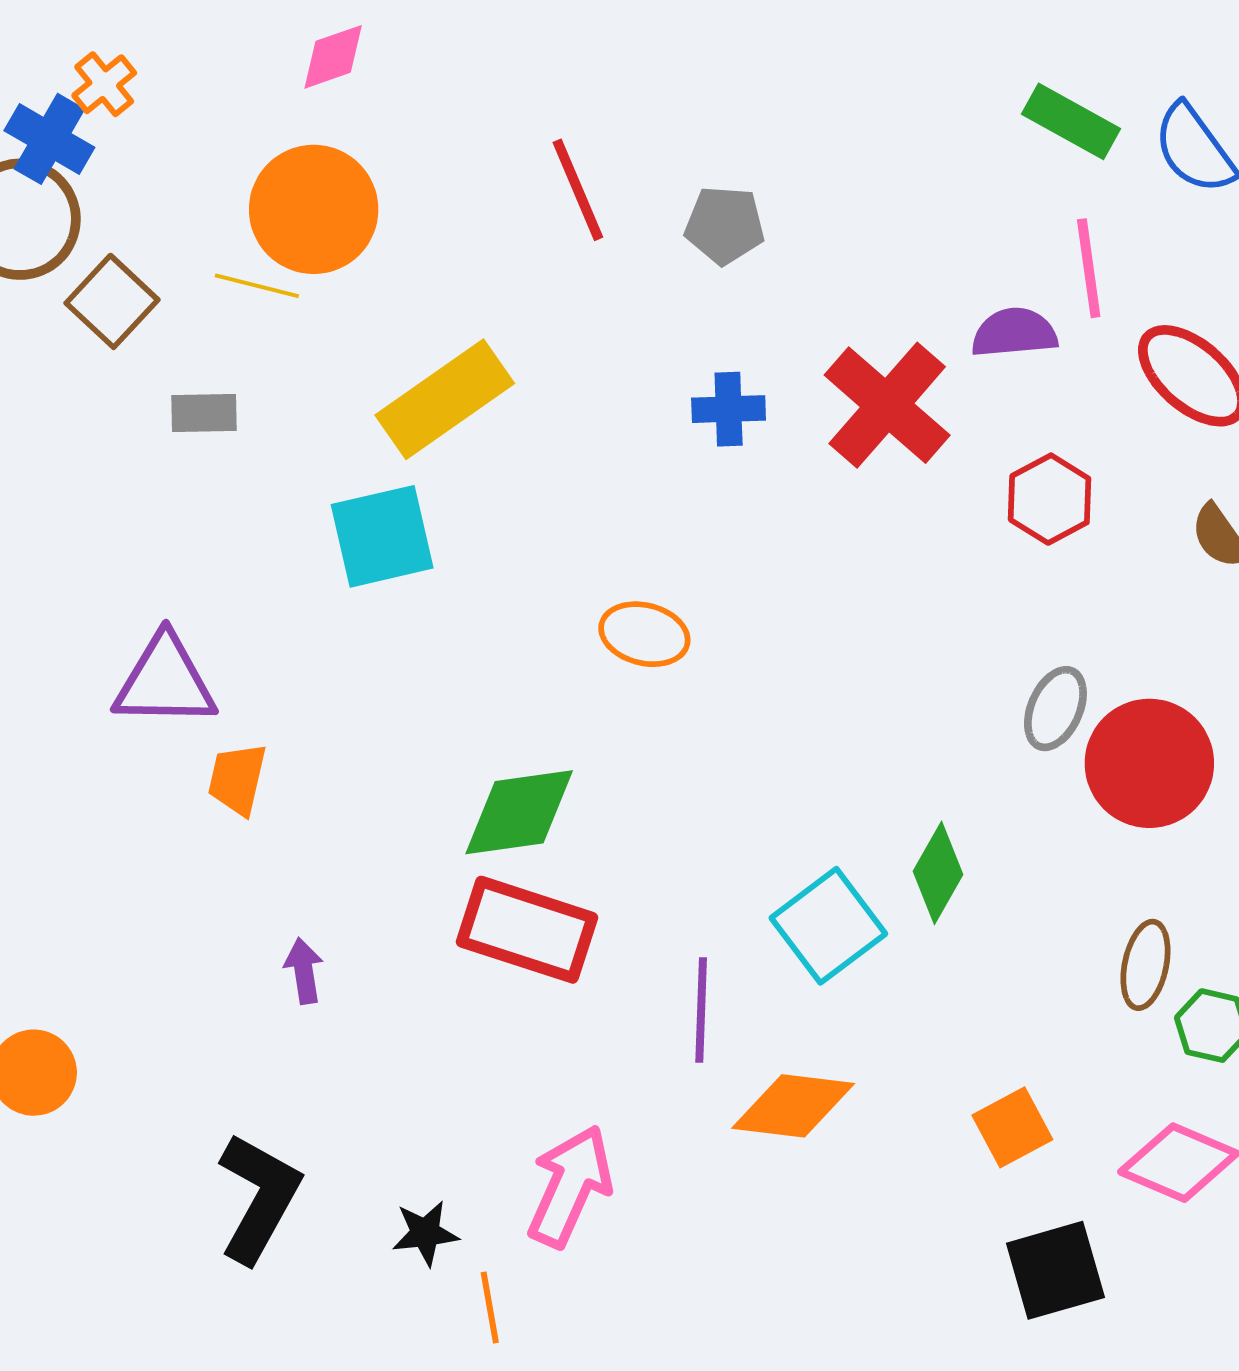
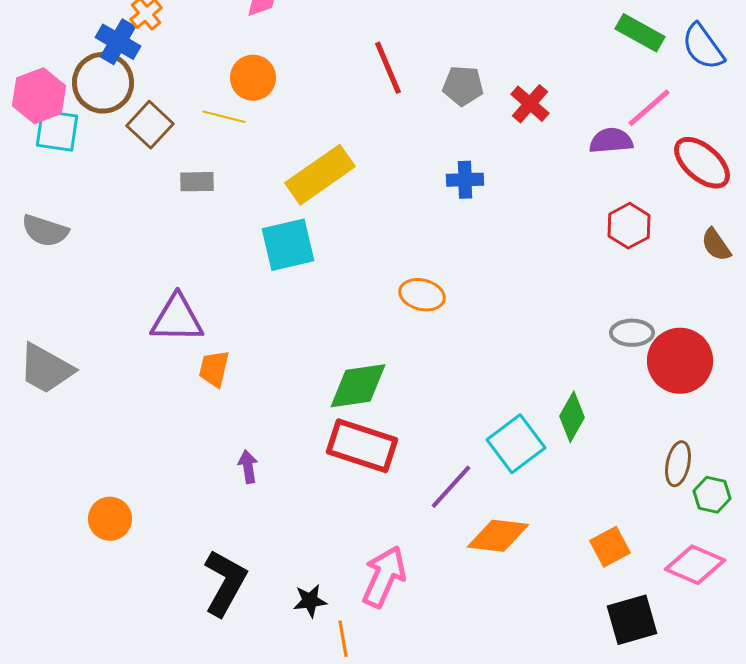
orange circle: (314, 209) -> (253, 78), size x0.7
pink line: (1089, 268) -> (649, 108), turned 57
red cross: (887, 405) -> (530, 104), moved, size x0.6
gray ellipse: (1055, 709) -> (632, 333), turned 66
purple line: (701, 1010) -> (451, 487), turned 40

